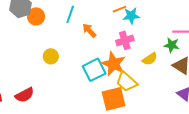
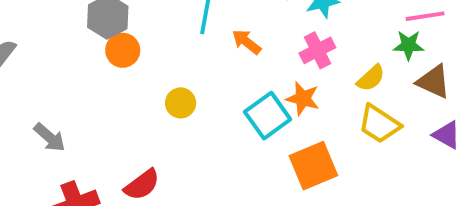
orange circle: (36, 16) -> (123, 50), moved
orange star: (113, 64) -> (303, 99), size x0.7
yellow trapezoid: (127, 82) -> (379, 124), moved

